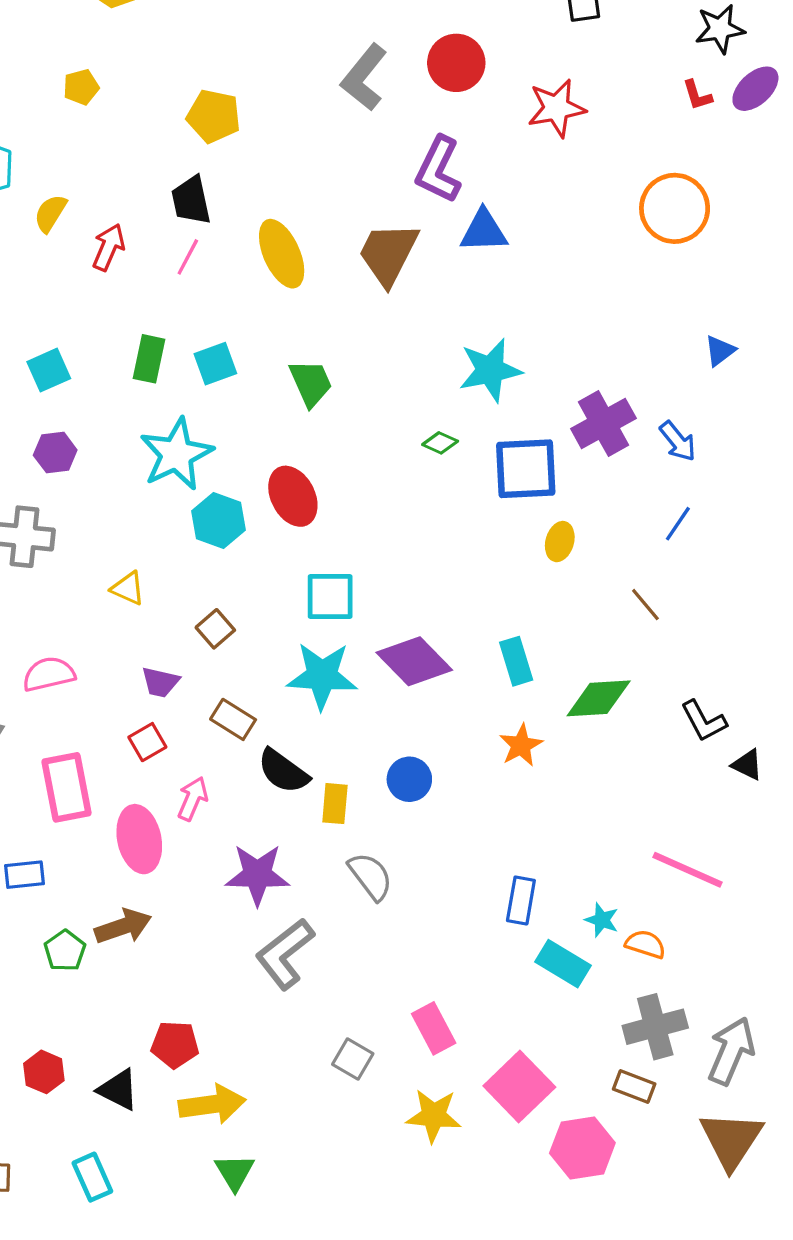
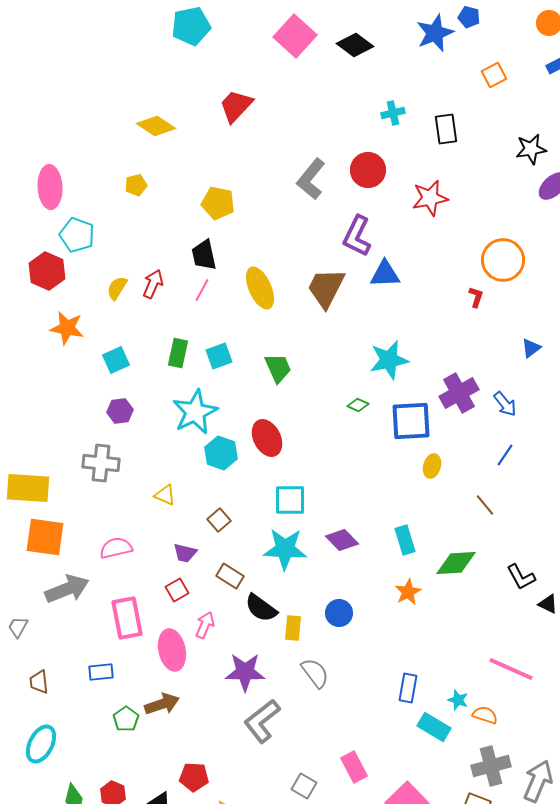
red L-shape: (697, 95) -> (476, 297), moved, turned -145
yellow semicircle: (50, 213) -> (117, 288), moved
purple diamond: (414, 661) -> (342, 540), size x0.7

